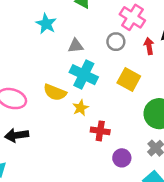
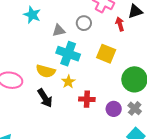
gray circle: (116, 42) -> (84, 23), moved
black arrow: (17, 135) -> (45, 98), moved, turned -108
purple circle: (122, 158) -> (114, 109), moved

